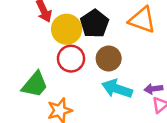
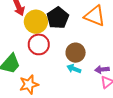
brown circle: (109, 58) -> (76, 53), moved
cyan arrow: (117, 89) -> (74, 69), size x0.6

